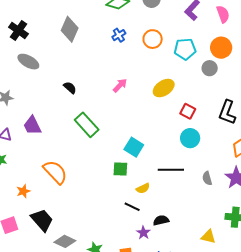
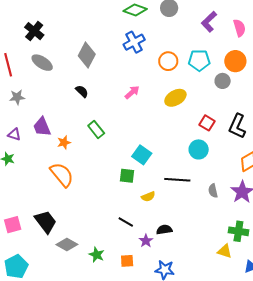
gray diamond: (70, 29) -> (87, 55), moved
blue cross: (119, 35) -> (134, 42), size x1.5
orange circle: (153, 39) -> (168, 61), moved
red square: (188, 111) -> (207, 123), moved
green rectangle: (87, 125) -> (96, 130), size x0.7
orange star: (23, 191) -> (64, 142), moved
black line: (132, 207) -> (126, 222), moved
yellow triangle: (208, 237) -> (225, 251), moved

